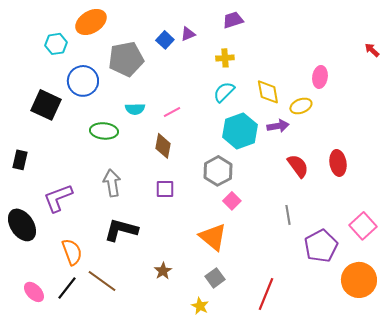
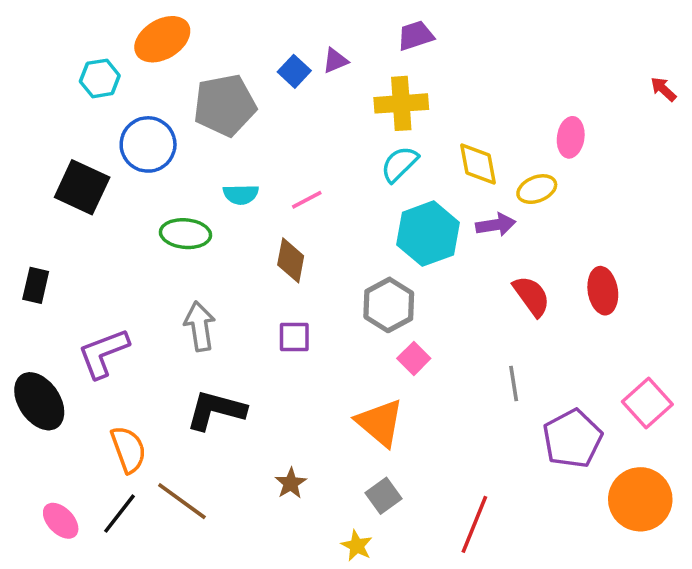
yellow cross: (225, 58) -> (401, 103), size x1.6

